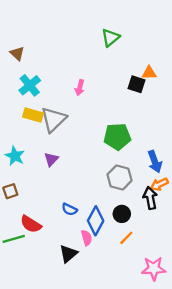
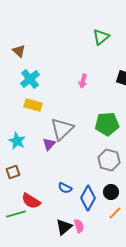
pink arrow: (80, 88) -> (83, 81), moved
gray triangle: (54, 119) -> (62, 129), moved
pink semicircle: (87, 238) -> (79, 226), moved

